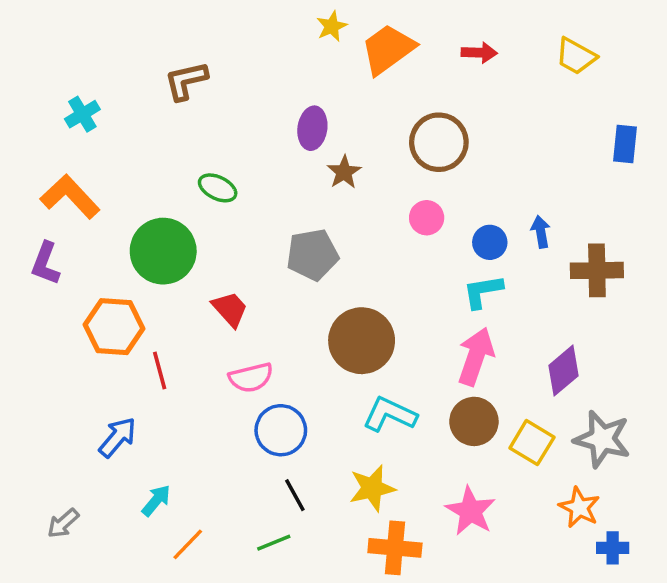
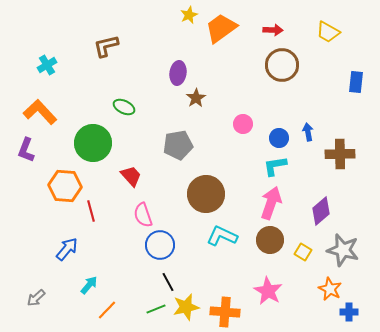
brown circle: (439, 142) -> (282, 65), moved
pink semicircle: (251, 378) -> (143, 215), turned 85
yellow square: (532, 443) -> (303, 252), size x0.7
yellow star: (372, 488) -> (186, 307), moved

